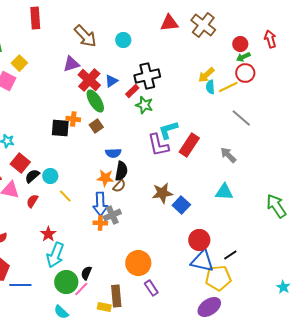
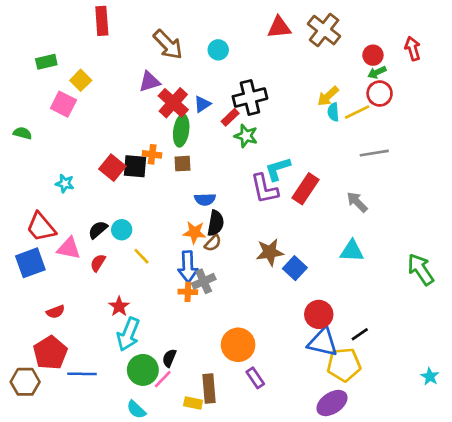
green ellipse: (95, 101) -> (181, 131), turned 40
gray line: (241, 118) -> (374, 153), turned -50
brown square: (96, 126) -> (183, 164), turned 32
red square: (20, 163) -> (112, 168), moved

